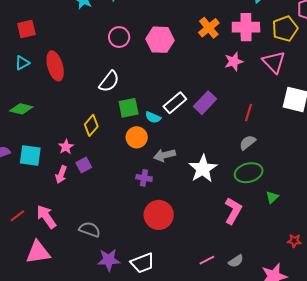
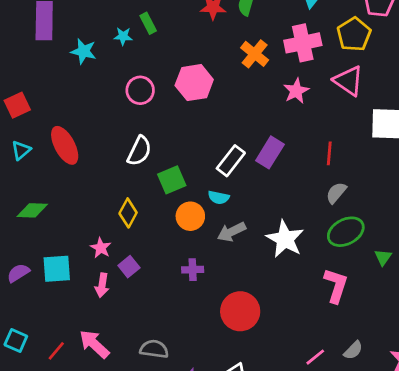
cyan semicircle: (153, 117) -> (219, 197), moved
purple cross: (144, 178) -> (193, 270), moved

